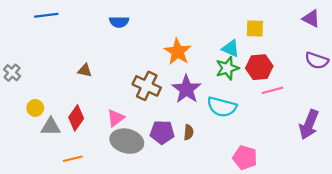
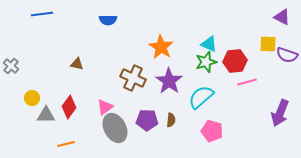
yellow square: (255, 29) -> (268, 44), moved
cyan semicircle: (222, 107) -> (201, 97), turned 124
gray ellipse: (127, 141) -> (115, 128), turned 48
pink pentagon: (245, 158) -> (212, 131), moved

